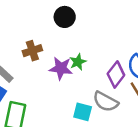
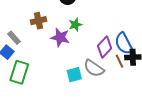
green star: (78, 62) -> (75, 25), moved
cyan square: (83, 112) -> (74, 75), turned -35

